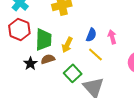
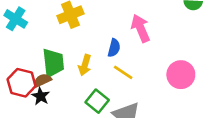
red hexagon: (19, 29) -> (22, 83), moved
pink arrow: (112, 37) -> (141, 28), moved, size x1.5
brown semicircle: (48, 59) -> (42, 80), moved

